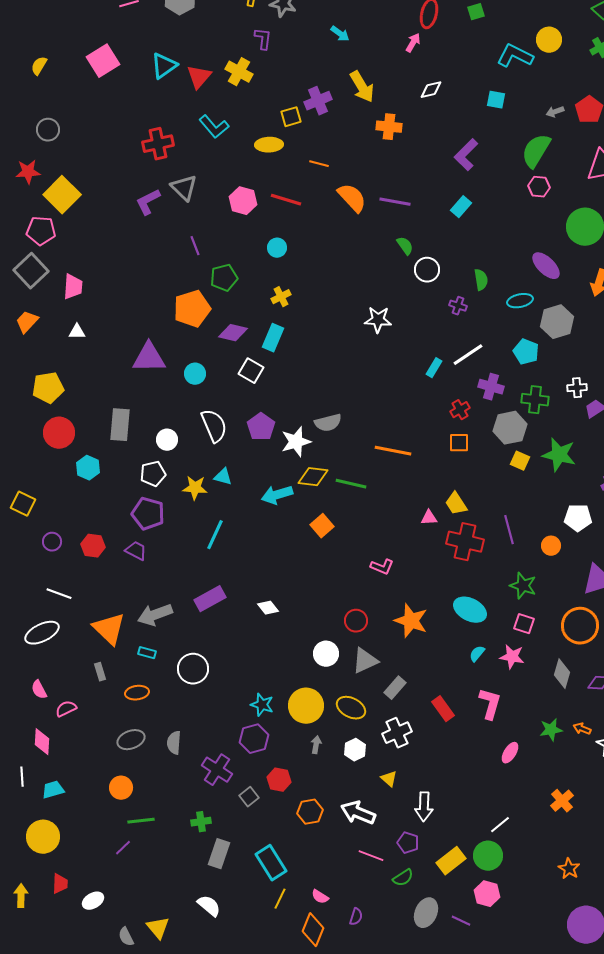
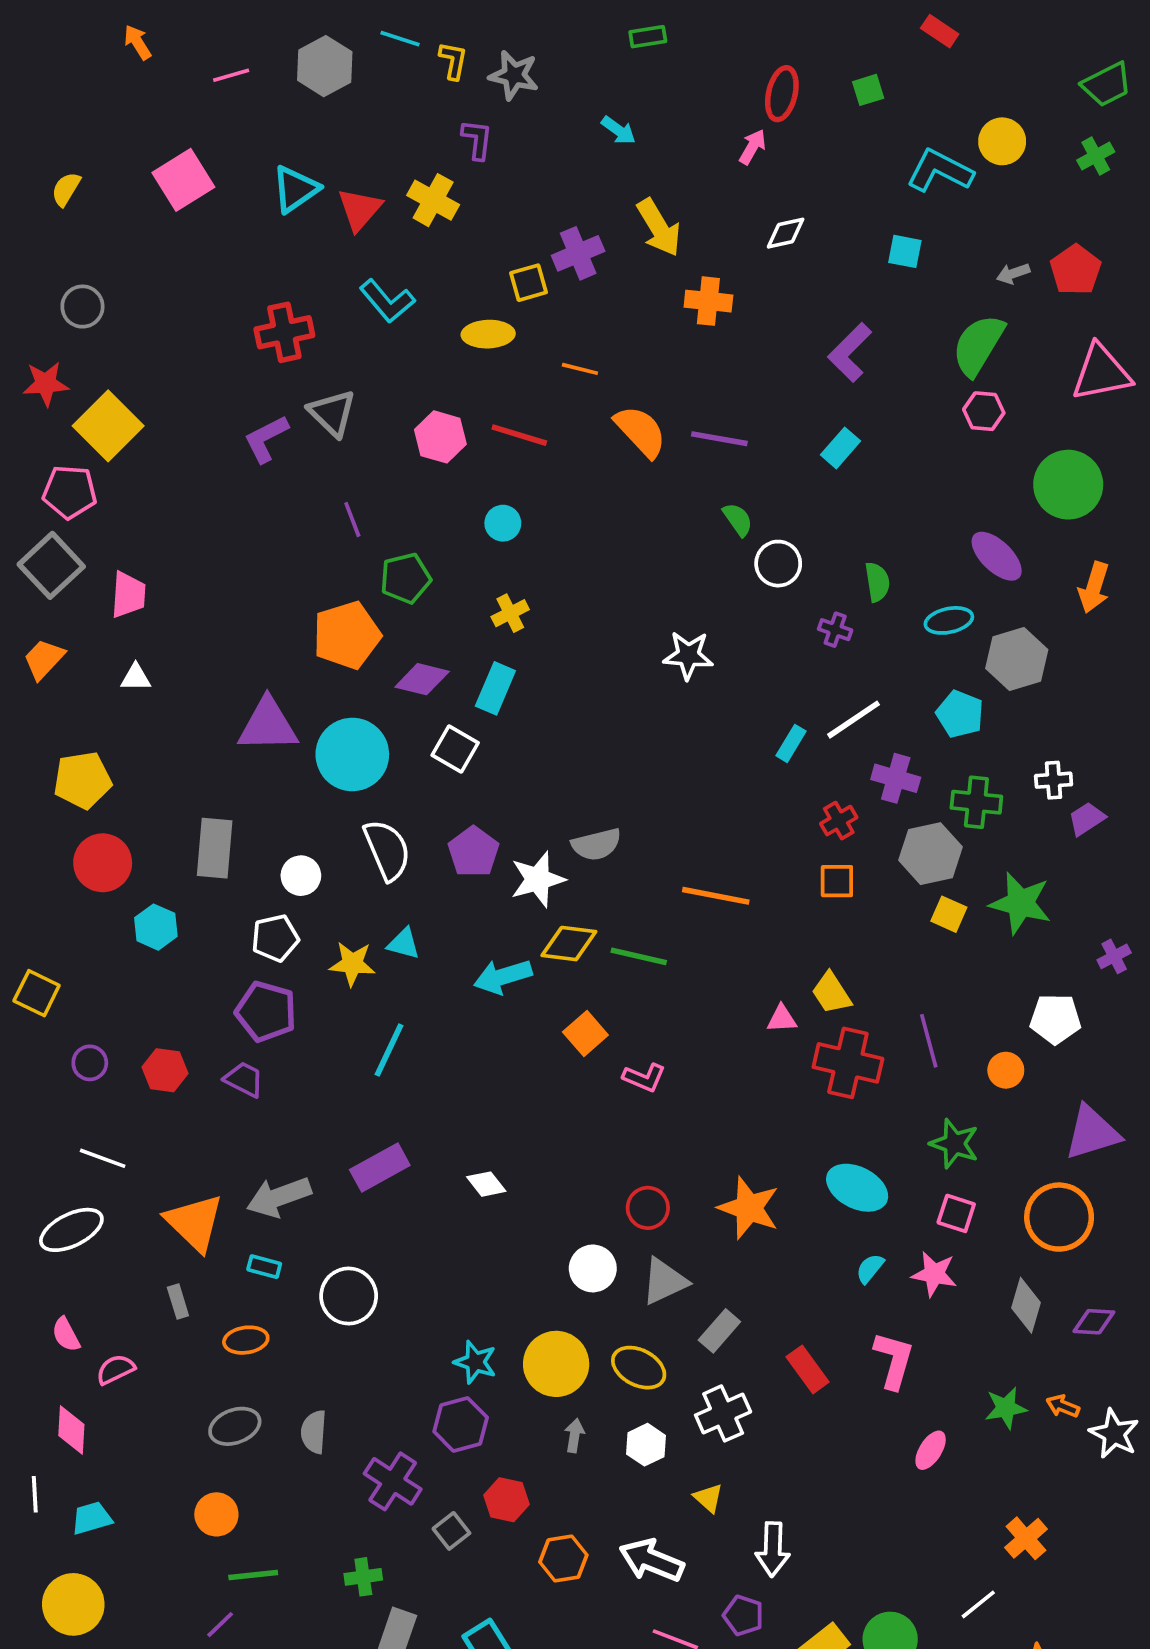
cyan circle: (195, 374) -> (352, 754), size x1.8
pink L-shape: (382, 567) -> (644, 1078), moved
white line: (500, 825) -> (978, 1604), moved

